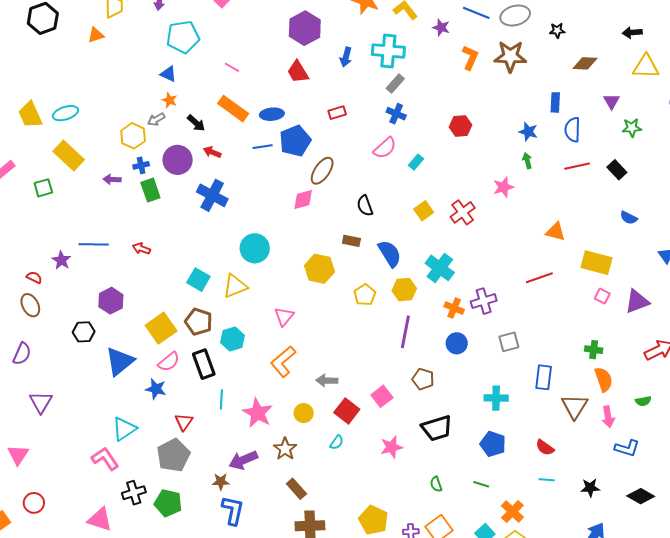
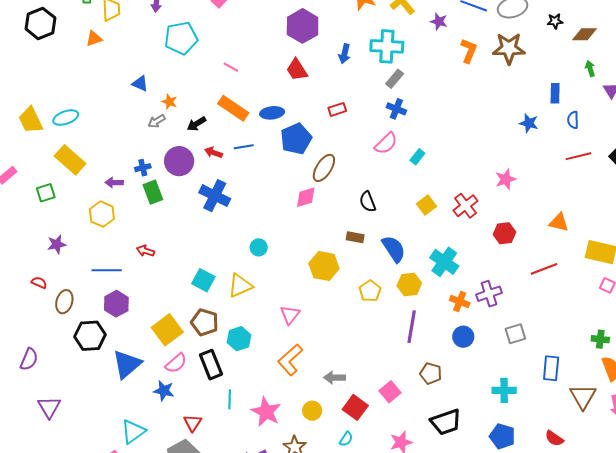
brown diamond: (585, 63) -> (584, 34), moved
blue triangle: (168, 74) -> (140, 84), moved
black arrow: (196, 123) -> (197, 124), turned 108
red hexagon: (460, 126) -> (504, 233), moved
blue semicircle: (573, 130) -> (573, 120), size x0.7
yellow hexagon: (133, 136) -> (102, 214), moved
blue line: (263, 147) -> (244, 147), moved
green arrow: (527, 161) -> (590, 69), moved
blue line: (94, 244) -> (107, 270), moved
cyan circle: (255, 248) -> (259, 247), size x0.6
purple star: (61, 260) -> (57, 244), moved, turned 30
brown ellipse: (30, 305) -> (64, 302), moved, turned 45
black hexagon: (84, 332) -> (90, 336), size x1.4

